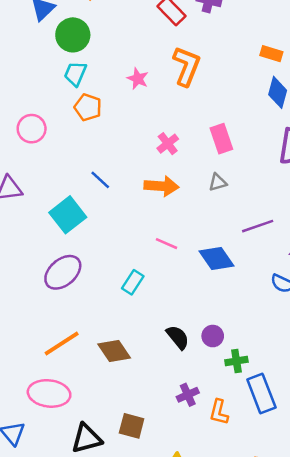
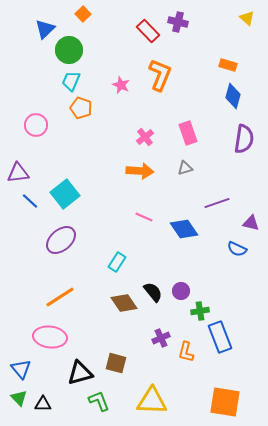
blue line: (100, 180) -> (30, 201), moved
cyan rectangle: (133, 282) -> (117, 262), moved
brown diamond: (114, 351) -> (124, 303), moved

